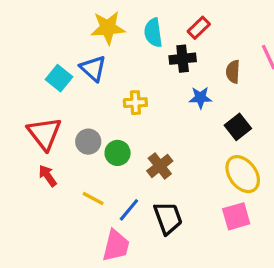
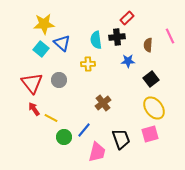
yellow star: (108, 28) -> (44, 24), moved
cyan semicircle: (153, 33) -> (96, 40), moved
gray circle: (88, 142) -> (59, 80), moved
green circle: (118, 153) -> (64, 137), moved
yellow line: (93, 198) -> (51, 118), moved
black trapezoid: (168, 218) -> (121, 139), moved
pink trapezoid: (116, 246) -> (97, 152), moved

